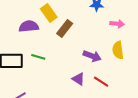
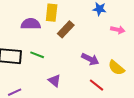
yellow rectangle: (49, 13) -> (52, 13), turned 36
yellow semicircle: (118, 50) -> (116, 68), moved, turned -48
purple triangle: (78, 79) -> (54, 81), moved

